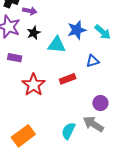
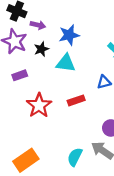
blue star: (77, 30) -> (69, 35), moved
purple rectangle: (15, 58) -> (20, 75), turned -32

